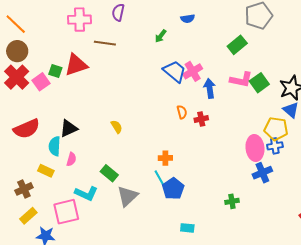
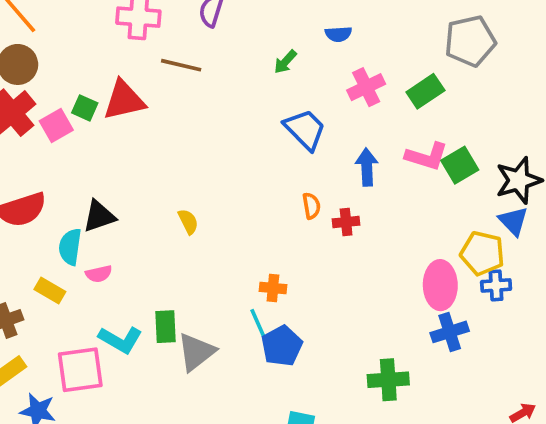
pink cross: (193, 71) -> (366, 87), moved
blue cross: (275, 146) -> (496, 285), moved
pink semicircle: (71, 159) -> (99, 274), turned 56
green rectangle: (109, 173) -> (166, 327), moved, turned 42
green cross: (232, 201) -> (388, 380), size x1.5

